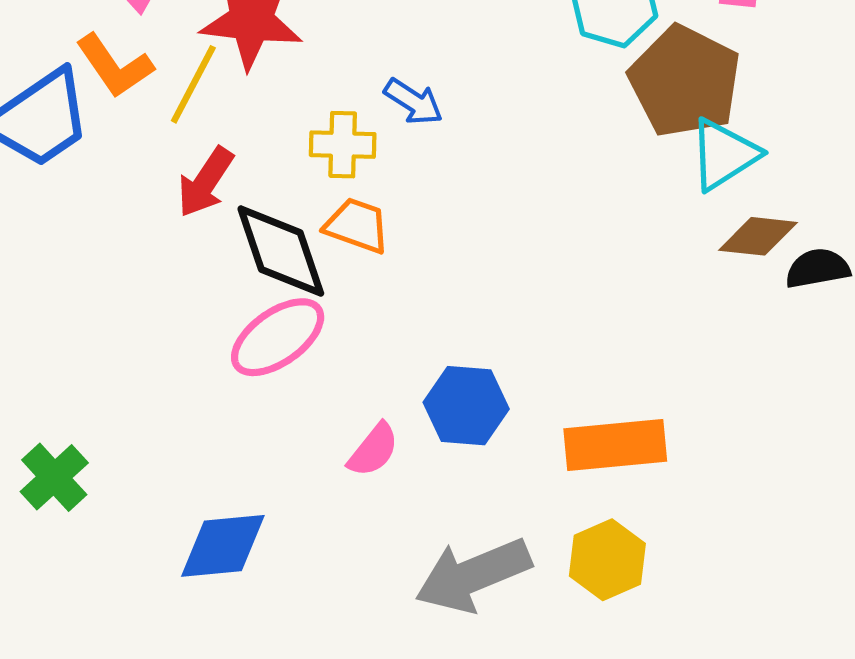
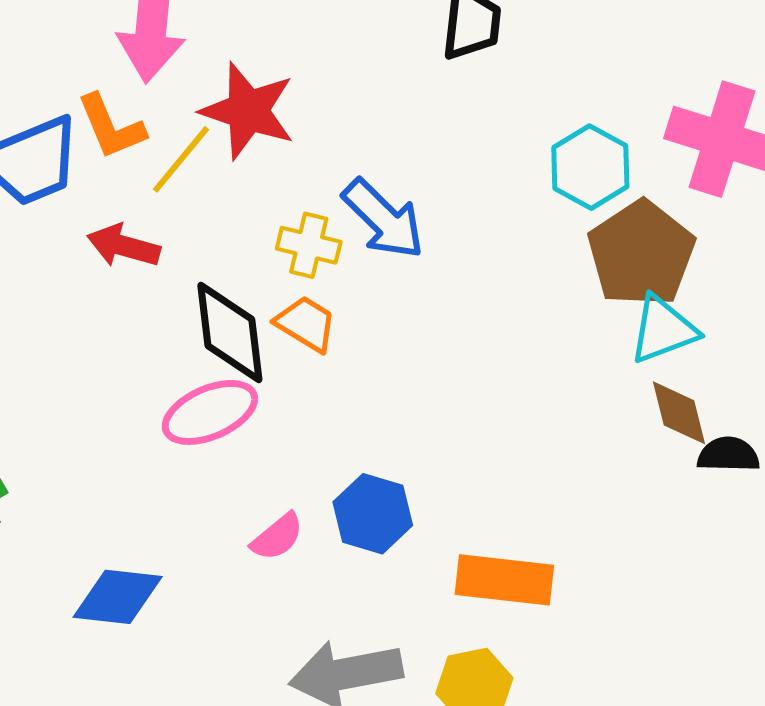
blue arrow: (413, 102) -> (383, 219), size x1.6
red arrow: (205, 182) -> (124, 246), moved, turned 60
brown diamond: (758, 236) -> (679, 413), turned 58

